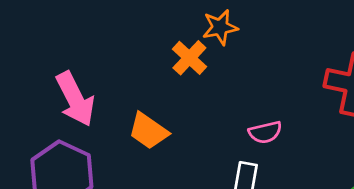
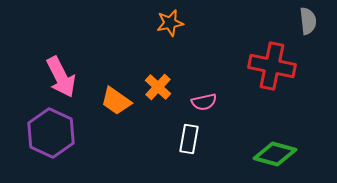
orange cross: (189, 58) -> (158, 87), moved

